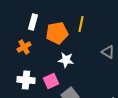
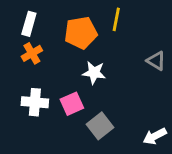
white rectangle: (33, 22) -> (29, 24), moved

